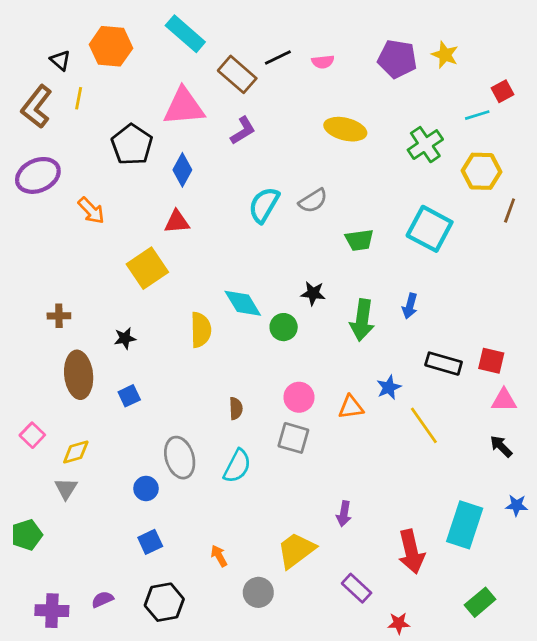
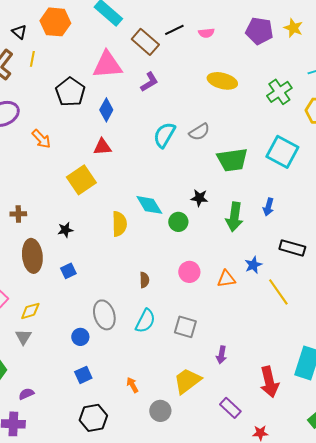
green trapezoid: (359, 240) -> (232, 160), size x1.5
gray square: (293, 438) -> (185, 327), moved
purple semicircle: (102, 599) -> (26, 394), moved

